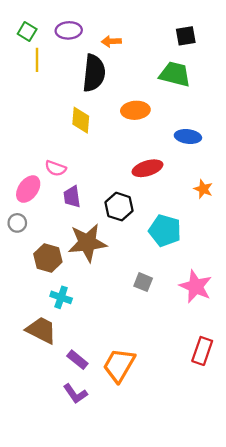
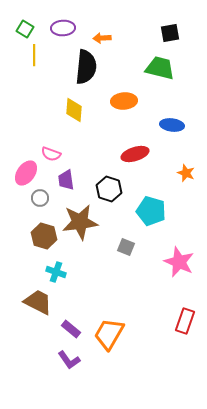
gray circle: (17, 223) -> (40, 198), moved
gray square: (143, 282) -> (126, 247), moved

